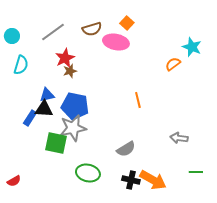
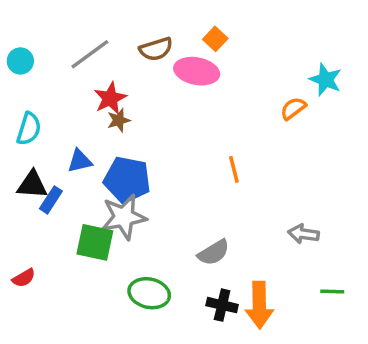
cyan semicircle: (21, 65) -> (29, 129), moved
black triangle: (44, 109) -> (32, 185), moved
orange arrow: (153, 180) -> (259, 305), turned 60
red semicircle: (14, 181) -> (24, 278), moved

